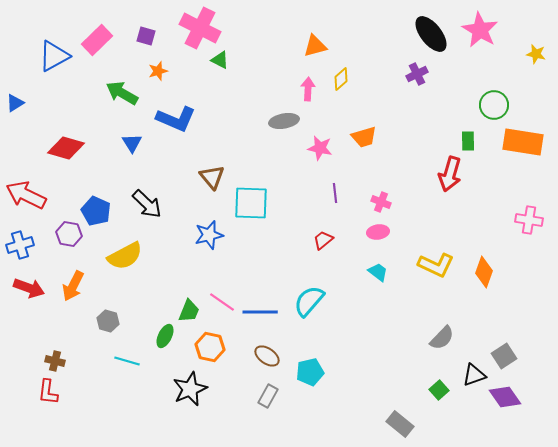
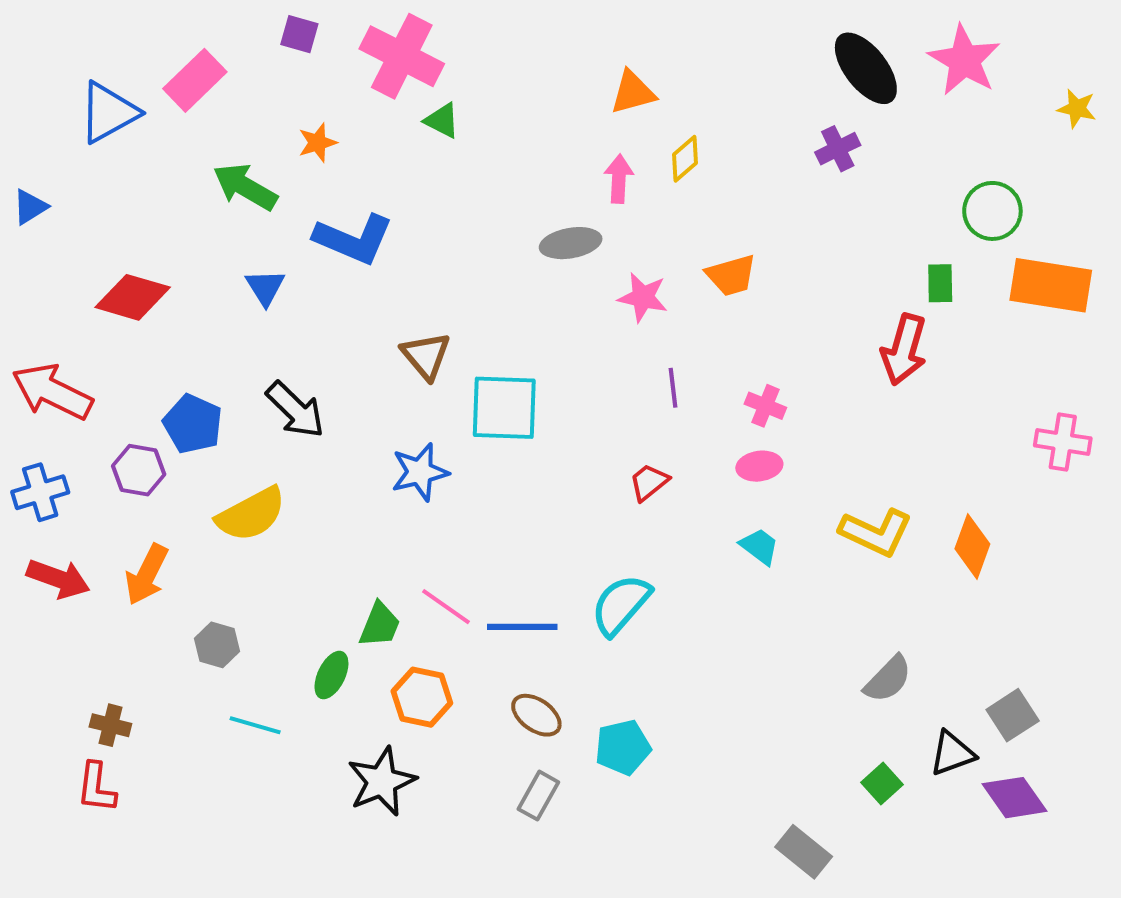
purple square: (146, 36) -> (299, 34), moved

